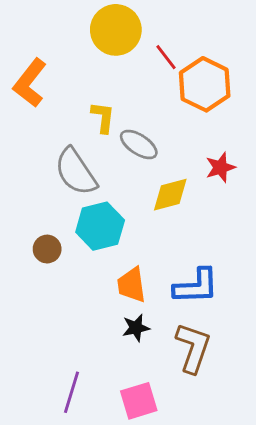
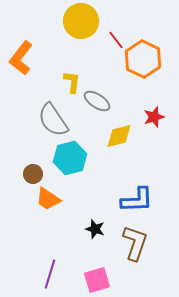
orange trapezoid: (132, 285) -> (48, 199), moved, turned -48
black star: (136, 328) -> (95, 229), turned 30

